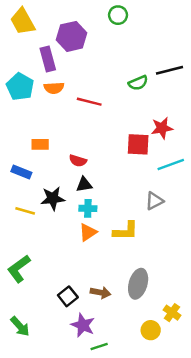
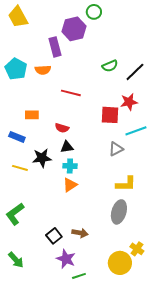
purple hexagon: (72, 36) -> (74, 29), moved
purple rectangle: (48, 59) -> (55, 47), moved
black line: (169, 70) -> (135, 72), moved, turned -30
red line: (89, 102) -> (71, 93), moved
gray triangle: (154, 201) -> (116, 149), moved
yellow L-shape: (126, 231) -> (126, 184), moved
gray ellipse: (138, 284) -> (119, 212), moved
yellow circle: (151, 330) -> (120, 263), size x1.5

